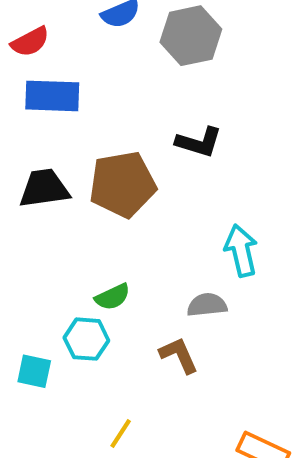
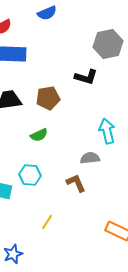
gray hexagon: (191, 36) -> (108, 44), moved
brown pentagon: (123, 184) -> (48, 98), size x0.7
green semicircle: (113, 297) -> (39, 135), moved

